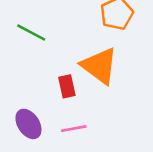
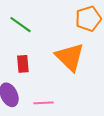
red rectangle: (67, 86) -> (23, 64), moved

